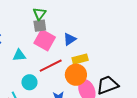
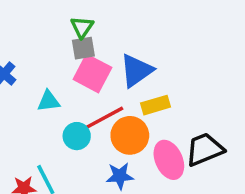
blue triangle: (70, 39) -> (136, 71), size x1.5
orange circle: (76, 75) -> (130, 135), moved
cyan circle: (29, 82) -> (77, 136), moved

